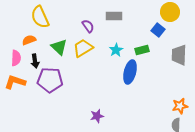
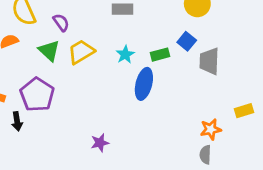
purple semicircle: (88, 26) -> (61, 22), moved
blue square: (158, 30) -> (187, 41), moved
black arrow: (35, 61) -> (17, 121), moved
purple pentagon: (50, 80) -> (37, 95), turned 30

